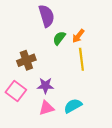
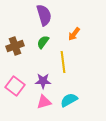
green semicircle: (59, 38) -> (43, 42), moved
yellow line: (81, 59) -> (63, 62), moved
brown cross: (26, 60) -> (15, 46), moved

